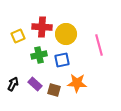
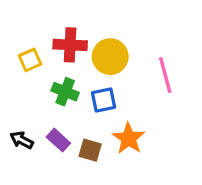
green cross: (39, 55) -> (65, 92), turned 35
orange star: (77, 83) -> (129, 138), turned 30
black arrow: (13, 84) -> (22, 140), turned -88

